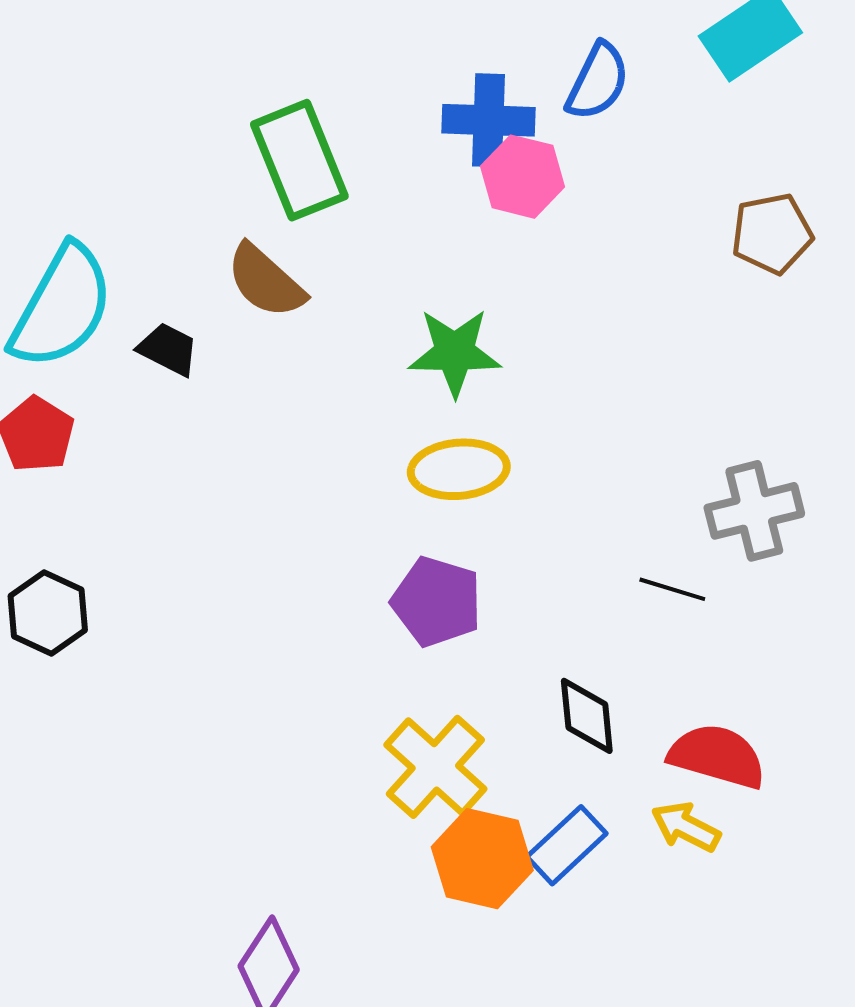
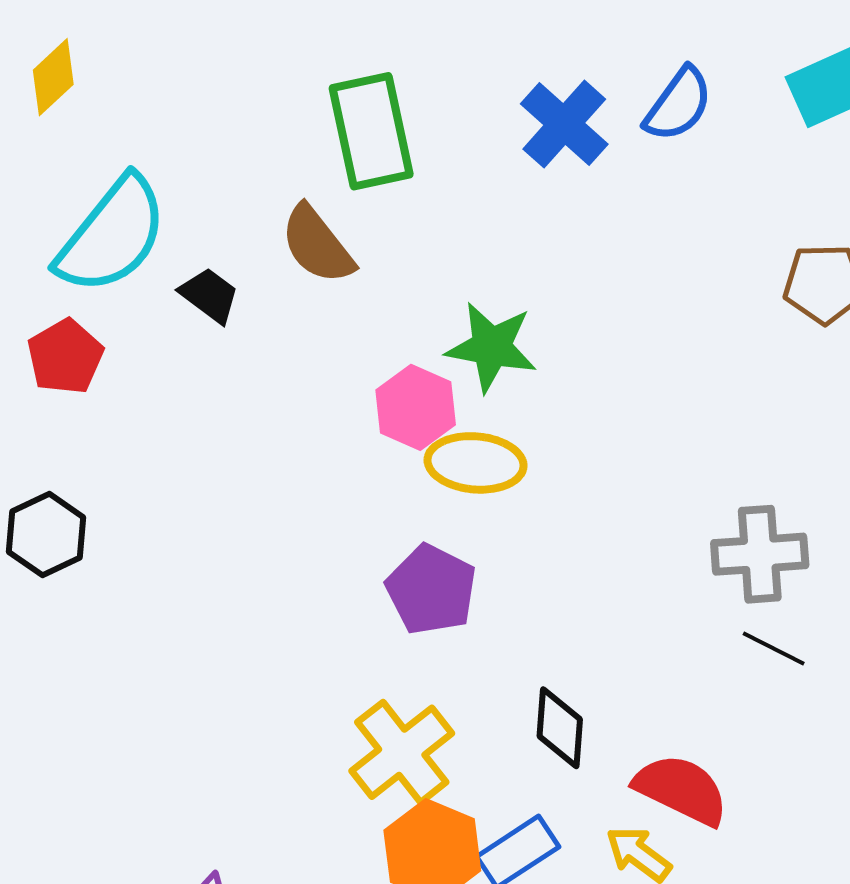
blue cross: (489, 120) -> (564, 124), turned 30
pink hexagon: (523, 177) -> (416, 407), moved
black line: (672, 589) -> (774, 649), moved

